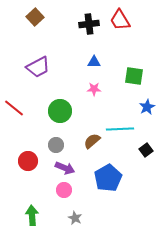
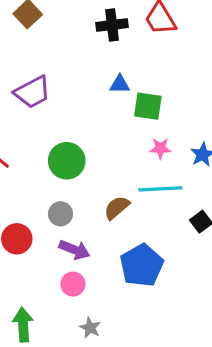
green square: (134, 76) -> (148, 106), moved
pink star: (94, 89) -> (160, 148), moved

